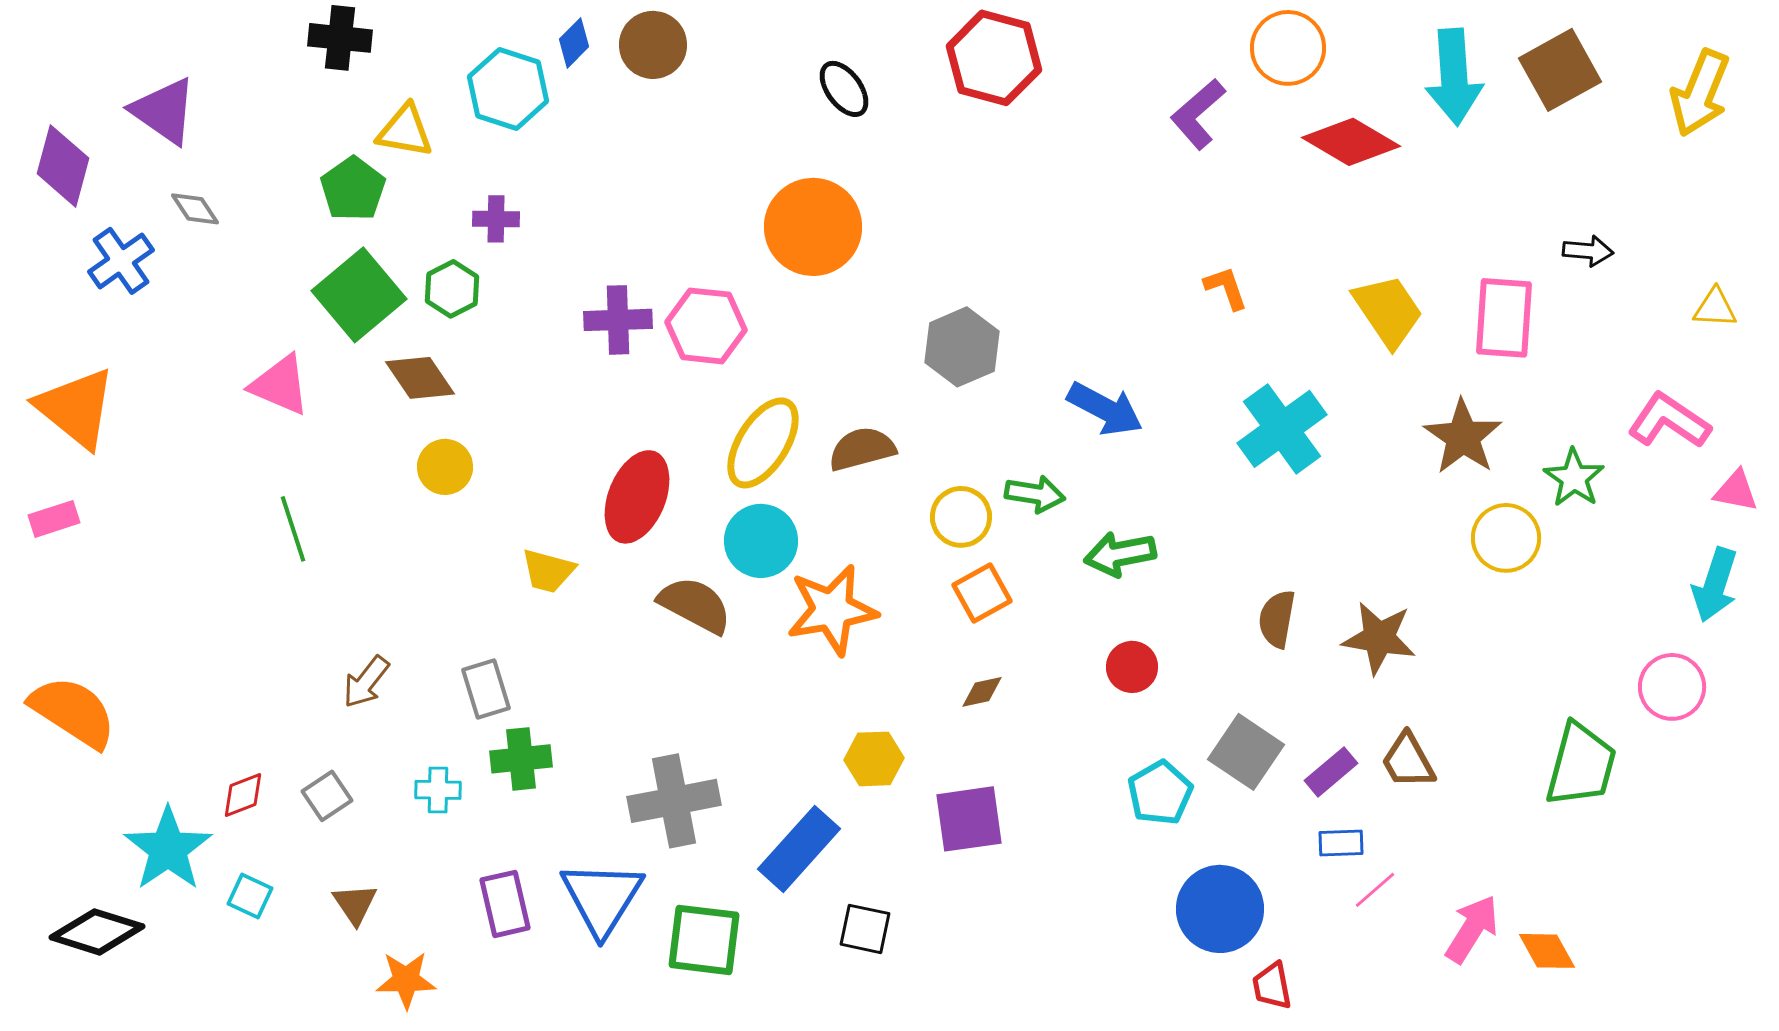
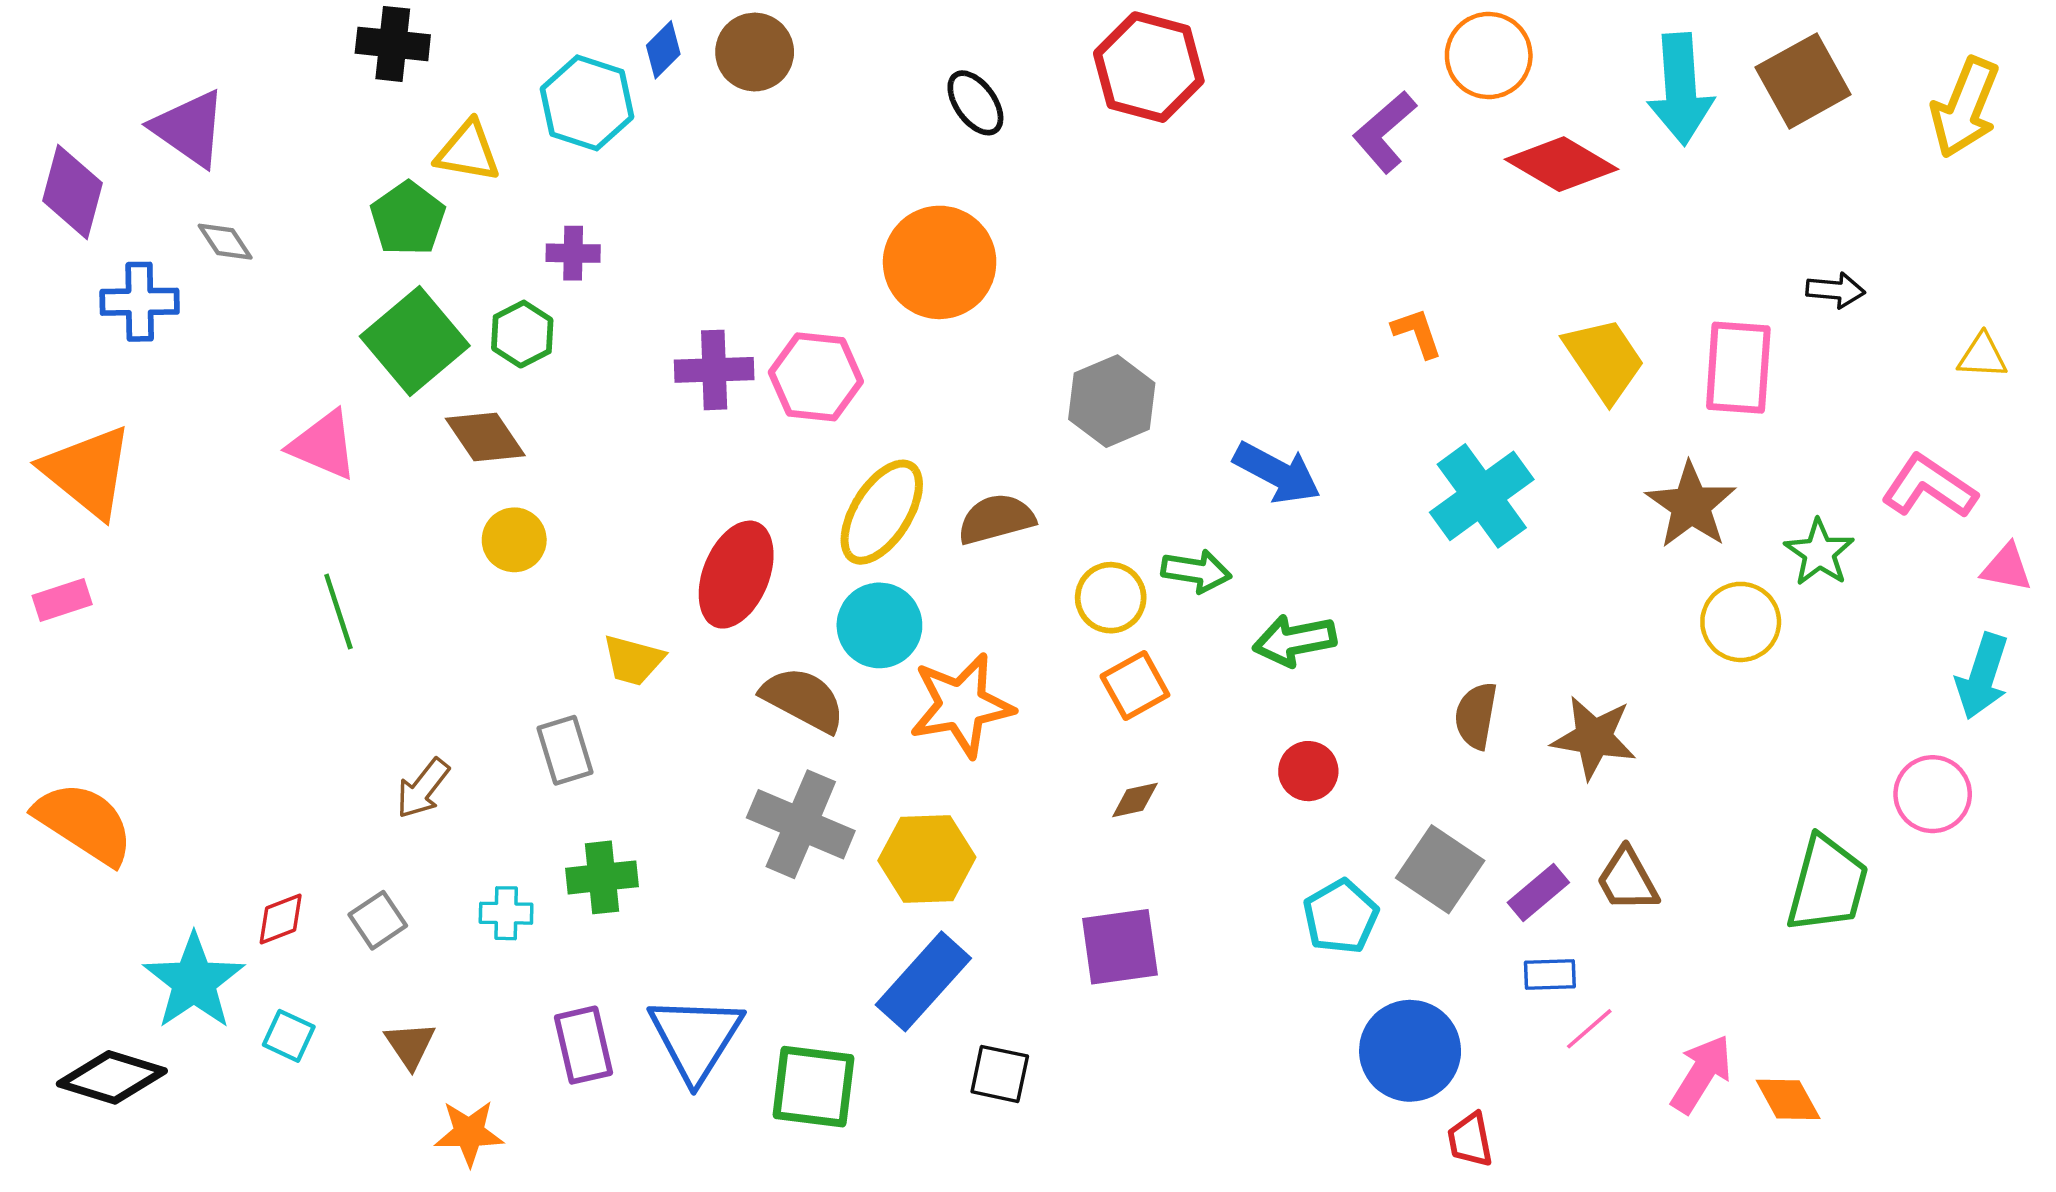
blue cross: (121, 261) -> (140, 302), turned 34
gray rectangle: (486, 689) -> (565, 750), moved
yellow hexagon: (874, 759) -> (927, 859), moved, size x1.4
gray cross: (674, 801) -> (801, 824), moved, turned 34

